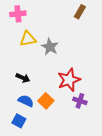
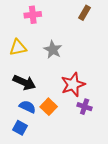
pink cross: (18, 14) -> (33, 15), moved
yellow triangle: (28, 39) -> (18, 48), moved
black arrow: (23, 78) -> (24, 82), size x1.5

